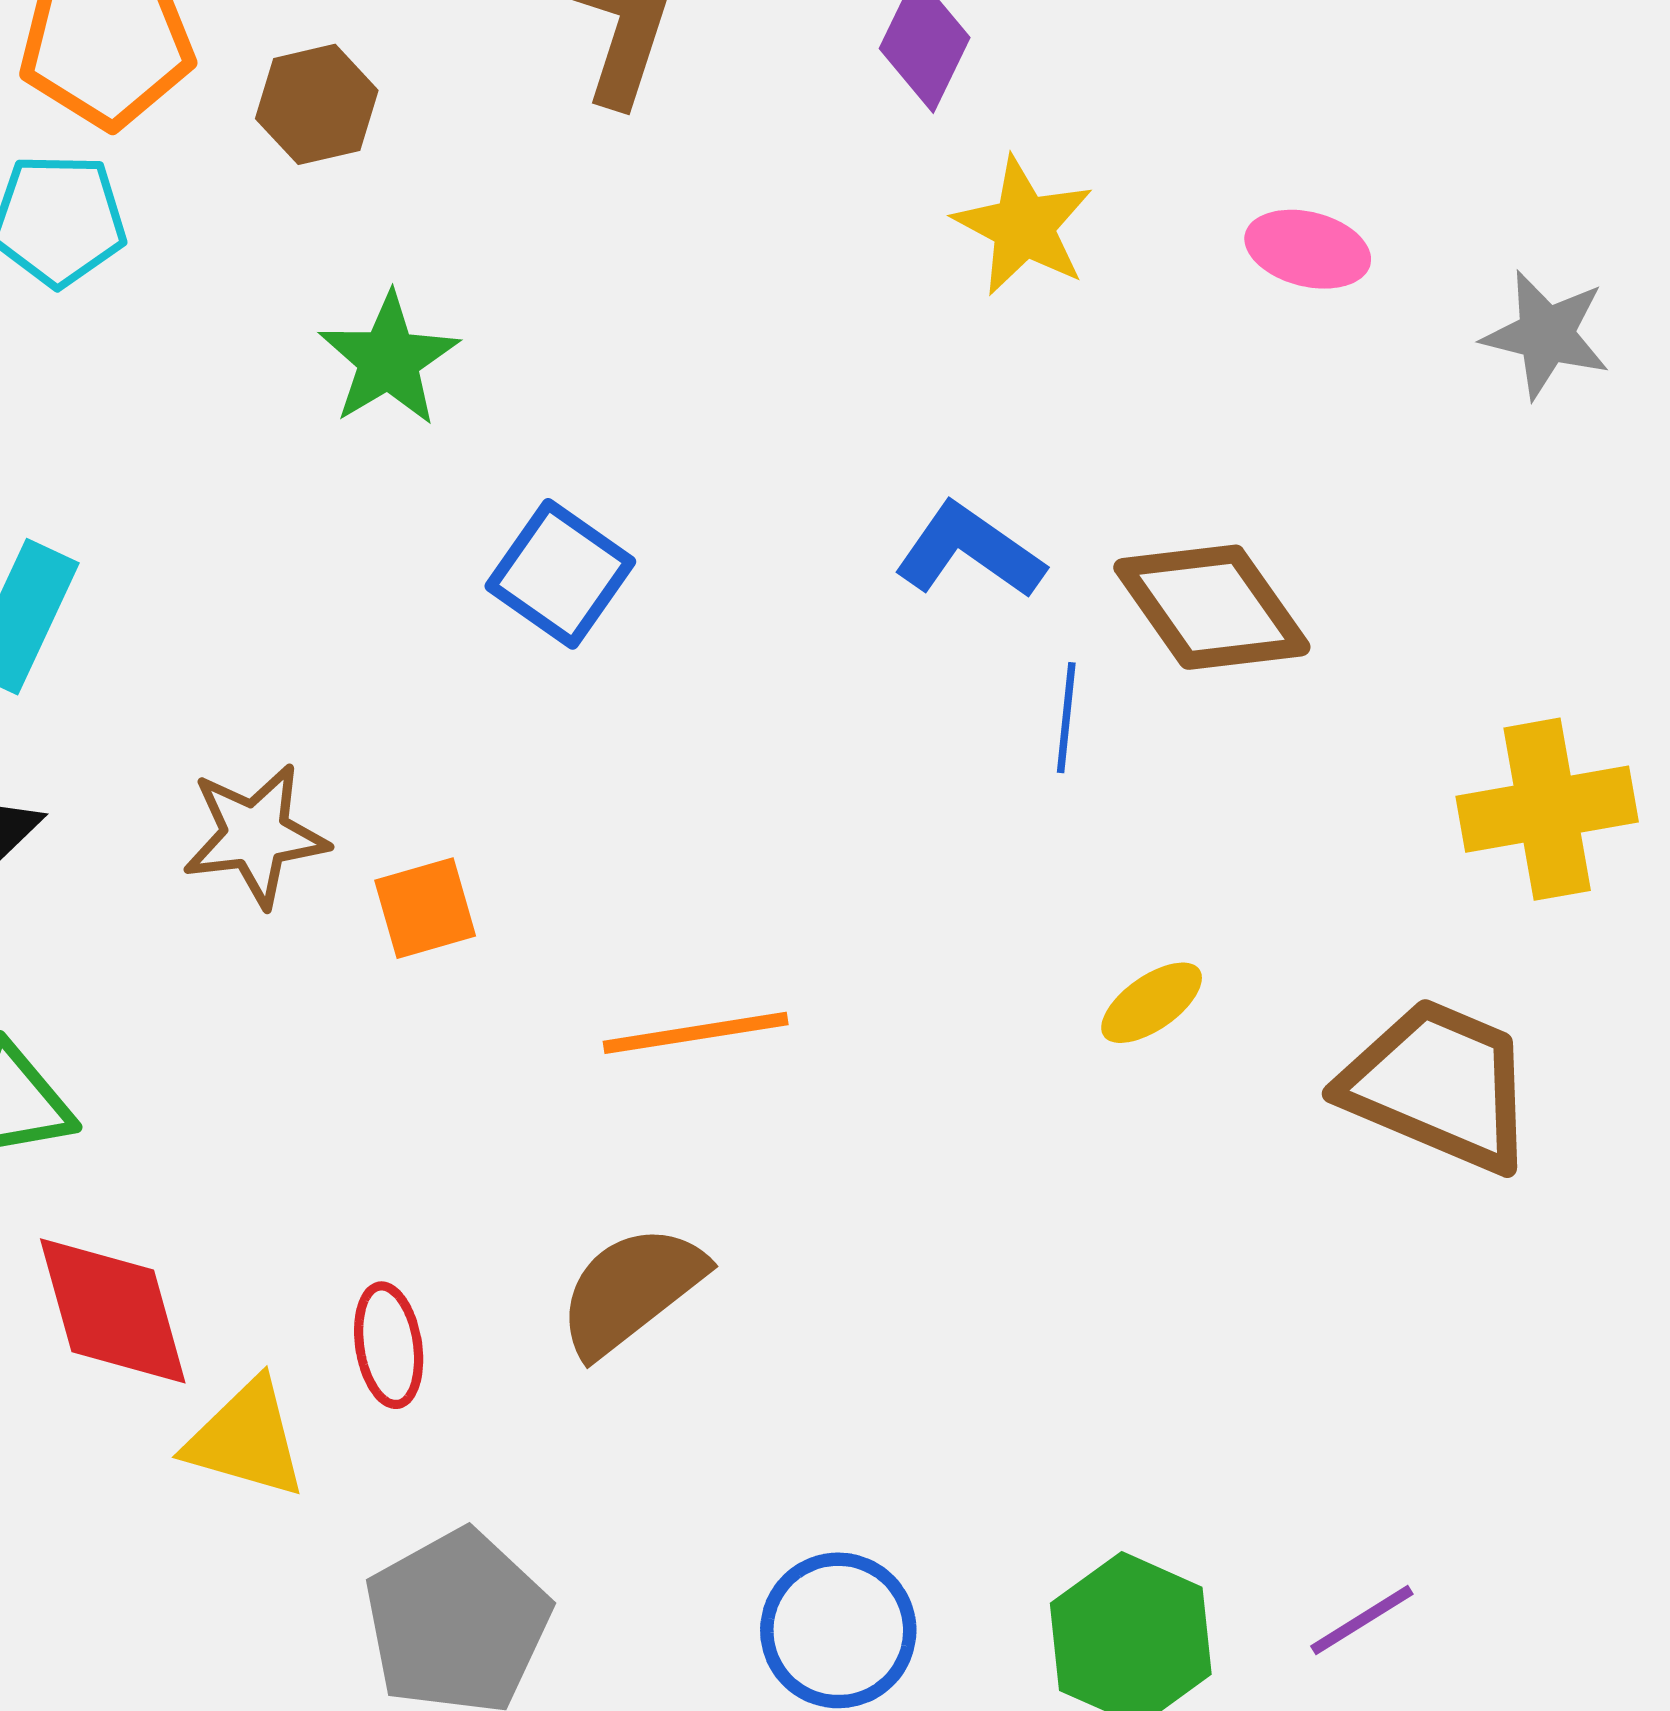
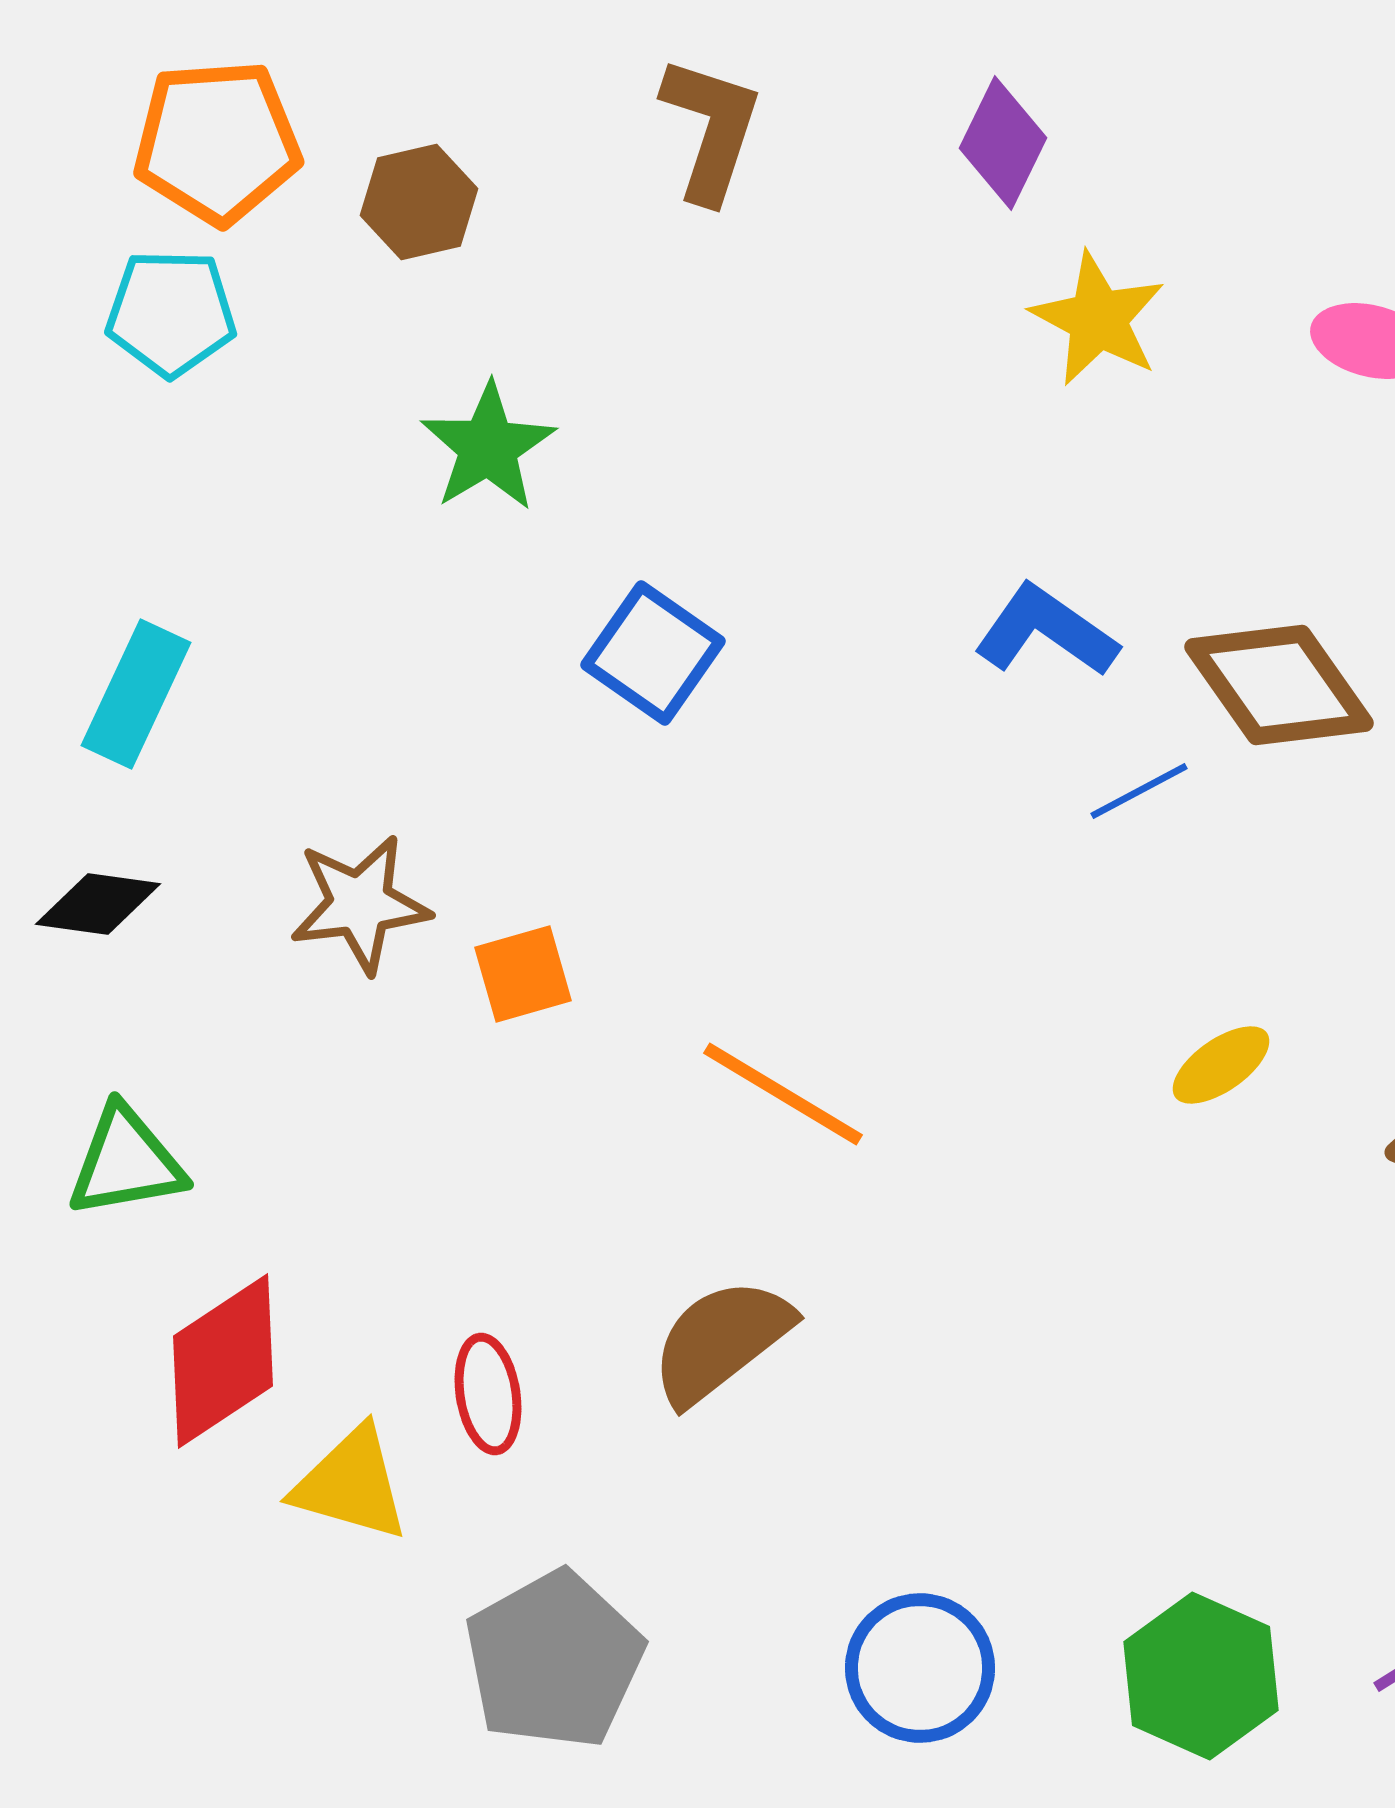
blue line: (1066, 718) -> (1139, 791), turned 56
orange line: (696, 1033) -> (783, 1094), turned 40
red diamond: (113, 1311) -> (223, 1361), turned 72

